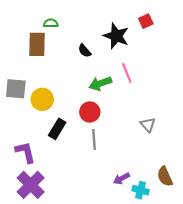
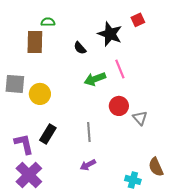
red circle: (90, 112) -> (119, 106), moved
black rectangle: (57, 129) -> (48, 134), moved
purple arrow: (122, 179) -> (88, 165), moved

